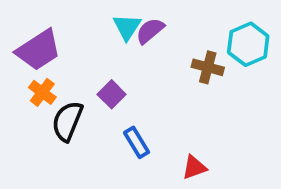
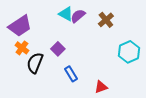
cyan triangle: (127, 27) -> (66, 14), turned -35
cyan hexagon: (248, 44) -> (129, 52), moved
brown cross: (208, 67) -> (106, 20), moved, turned 35

